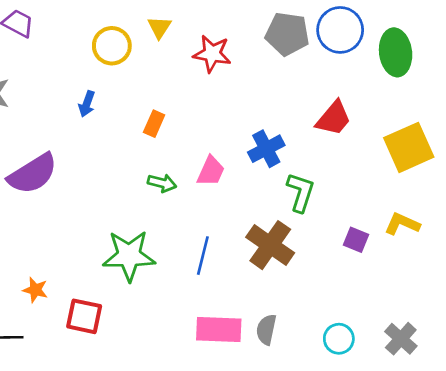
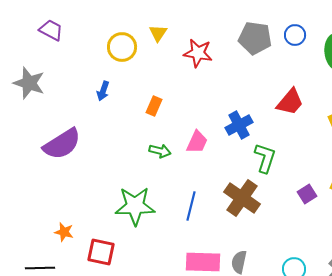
blue circle: (340, 30) -> (295, 35), size x0.6
purple square: (356, 240) -> (307, 194), turned 36

